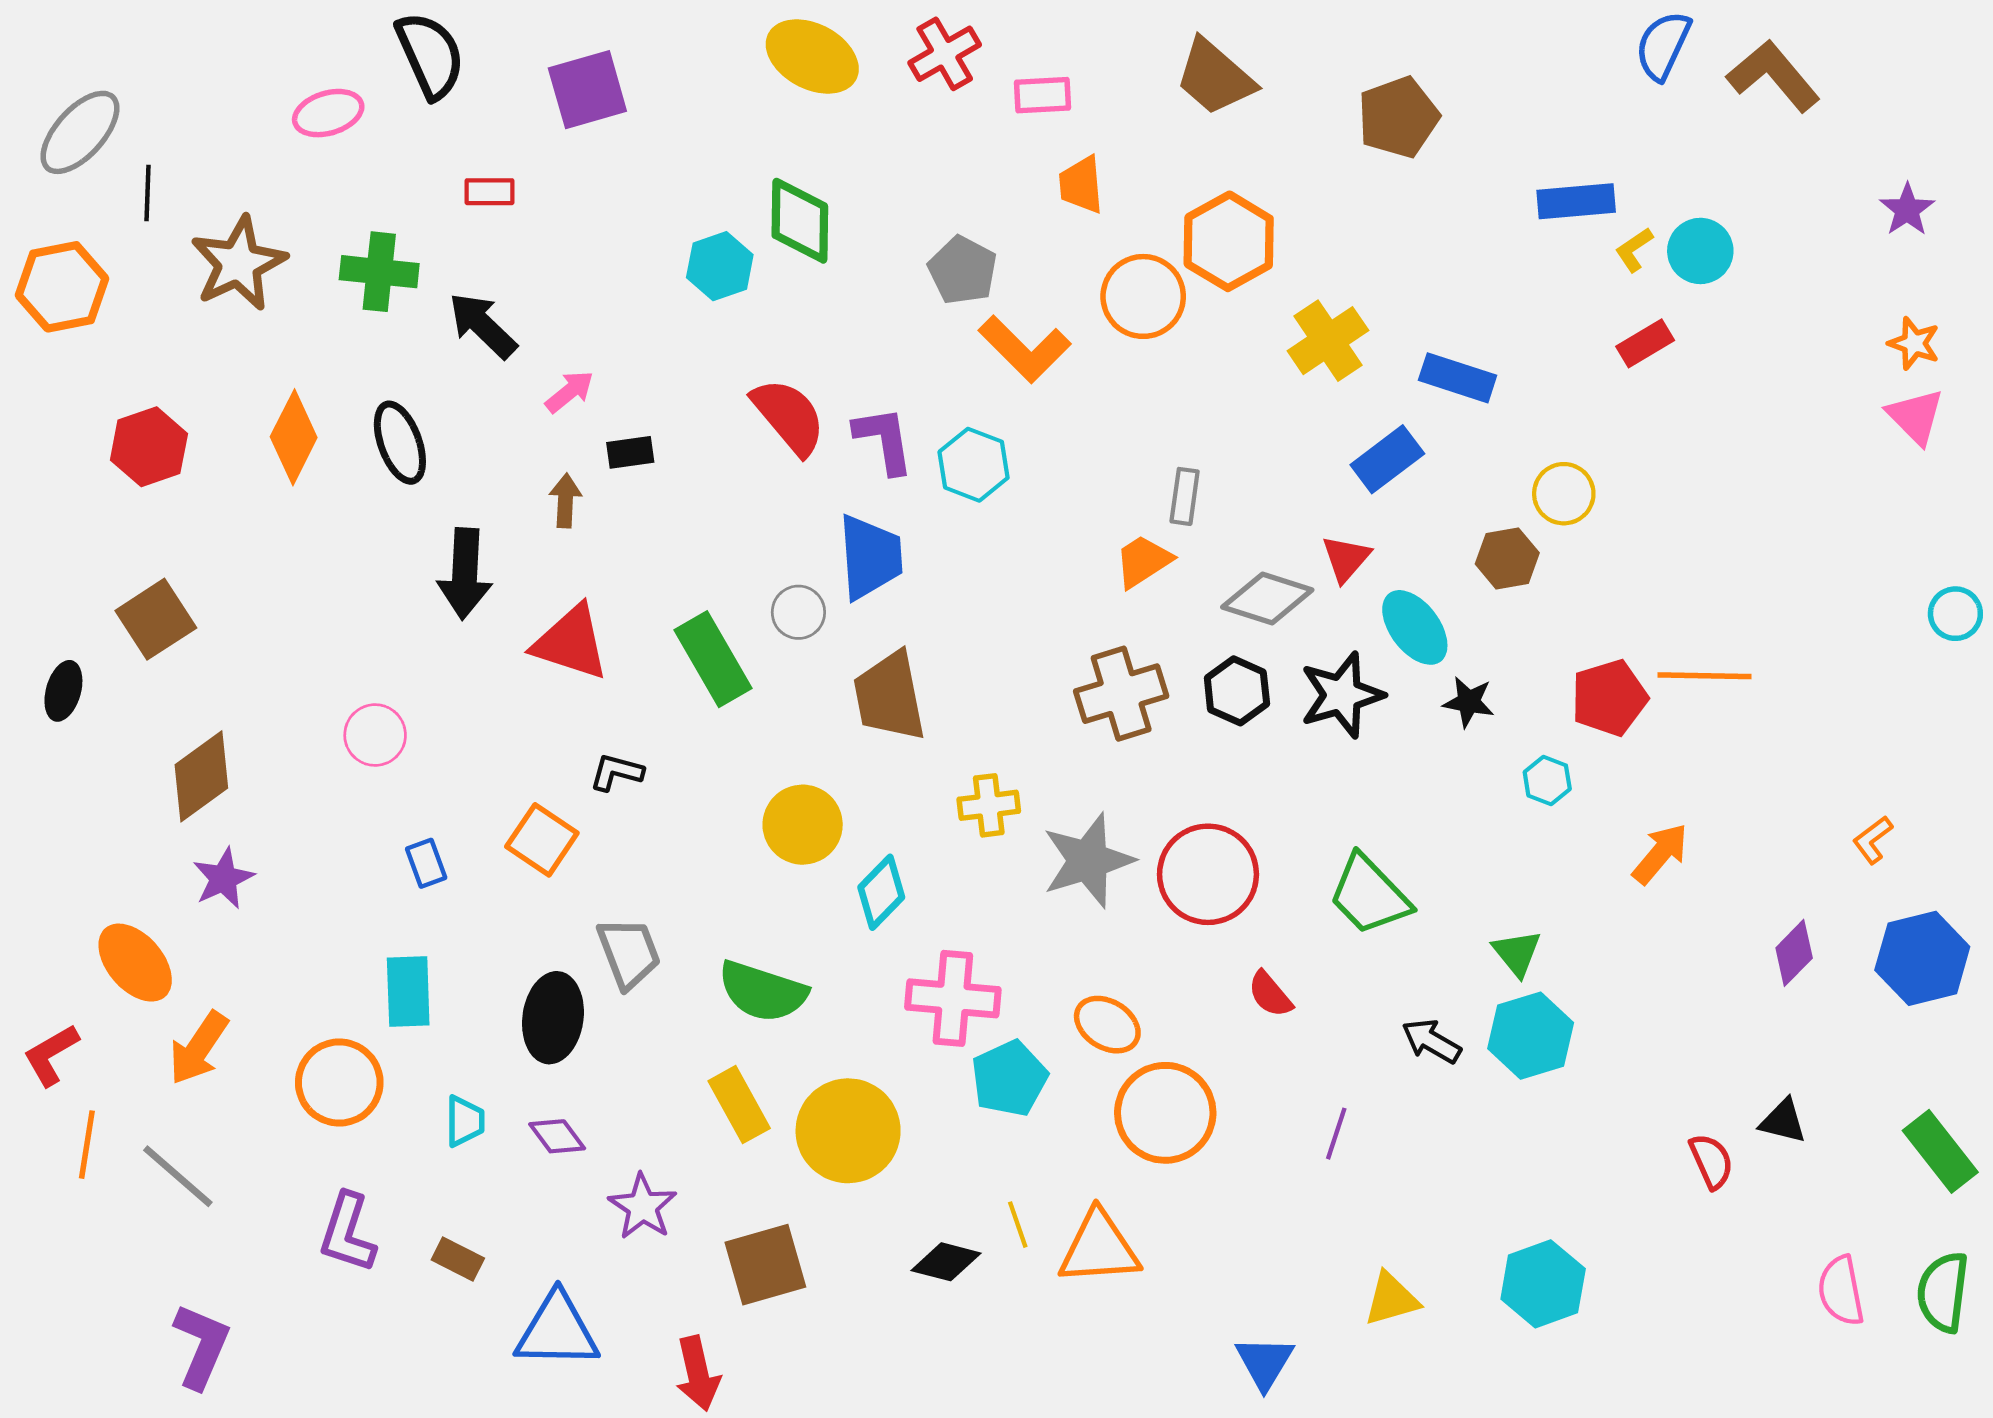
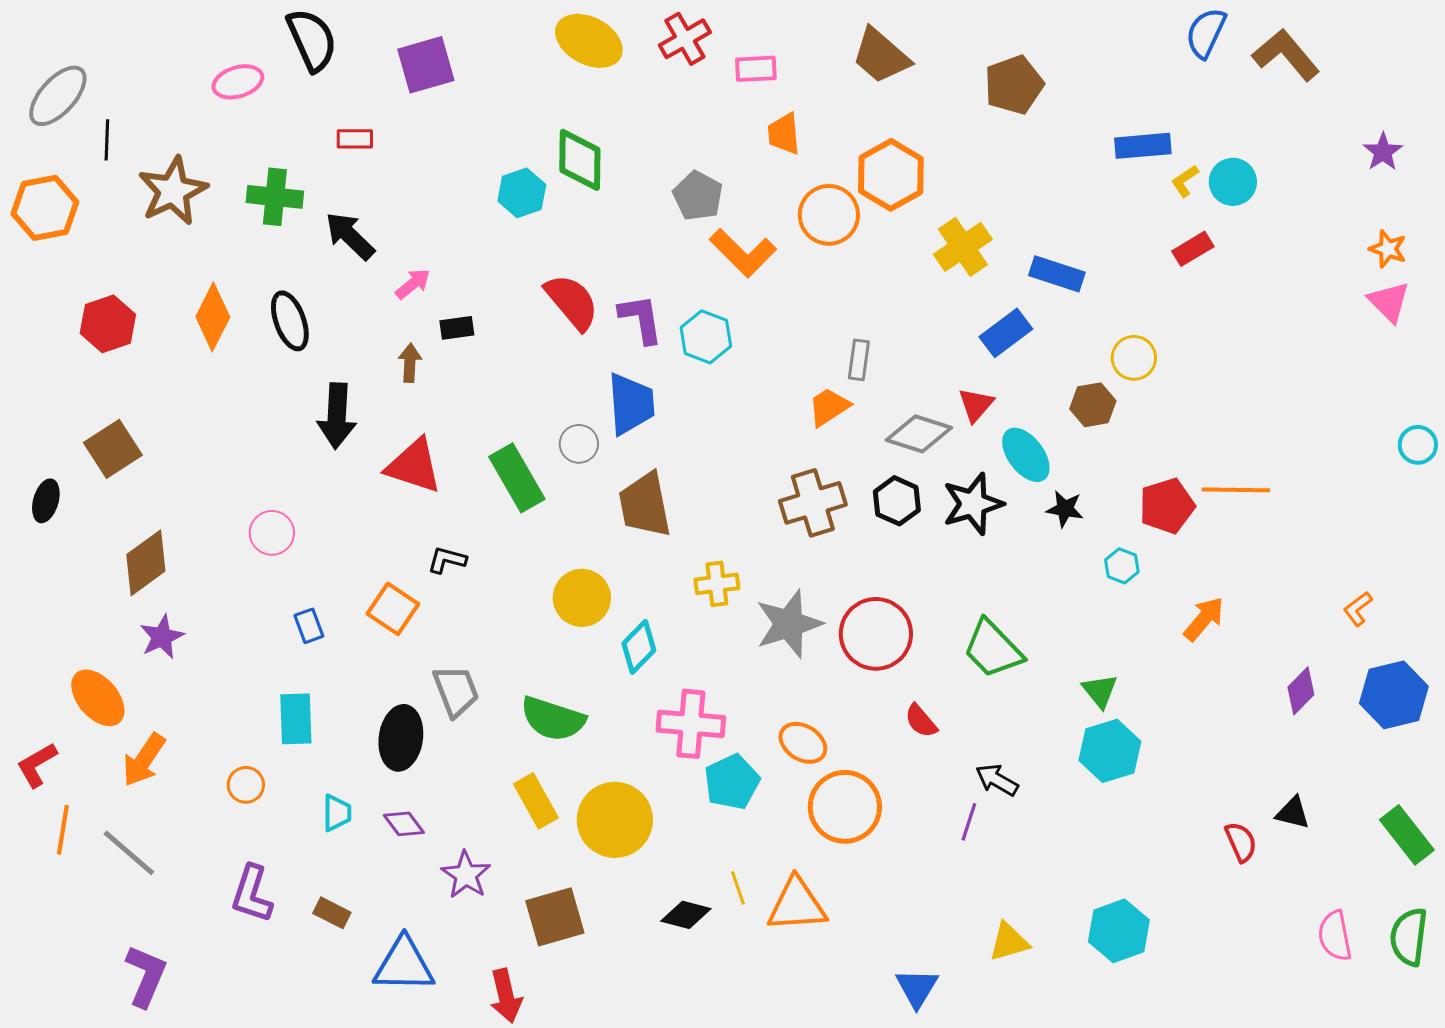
black arrow: (1431, 1041) -> (997, 780), moved
orange circle: (339, 1083) -> (246, 785), size x0.6

